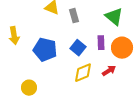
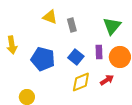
green triangle: (114, 17) -> (112, 26), turned 30

